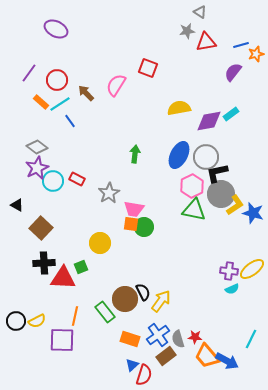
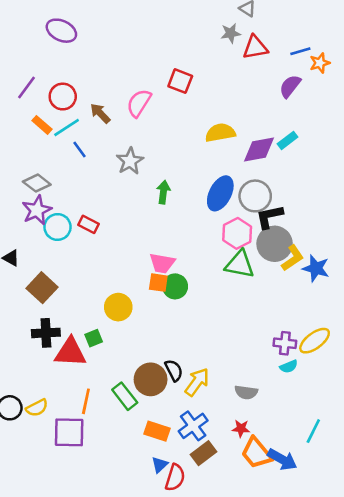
gray star: (109, 193) -> (130, 161), moved
gray semicircle: (178, 339) -> (246, 392), moved, turned -66

